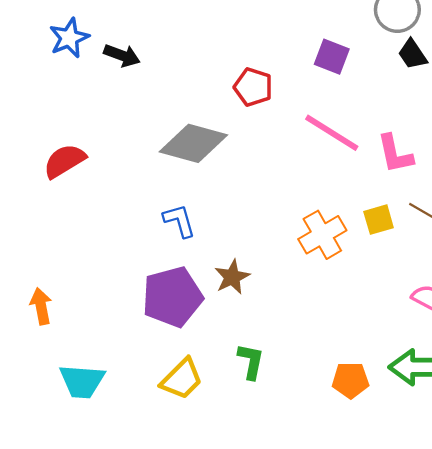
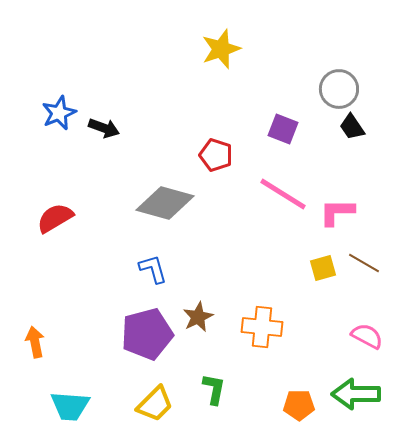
pink L-shape: (395, 154) -> (337, 212), turned 102
orange cross: (322, 235) -> (262, 327), moved, turned 36

